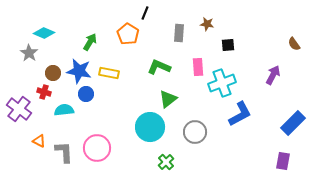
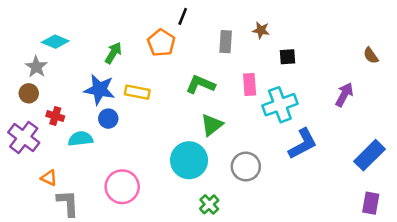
brown circle: (53, 73) -> (29, 93), moved
gray L-shape: (64, 152) -> (68, 203), moved
purple rectangle: (283, 161) -> (371, 203), moved

